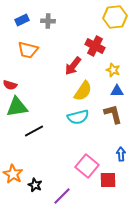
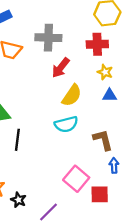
gray cross: (48, 21) -> (48, 38), moved, size x1.6
red cross: (95, 46) -> (97, 44), moved, turned -30
brown L-shape: (113, 114) -> (103, 140), moved
black line: (34, 131) -> (17, 140), turned -54

